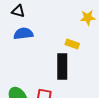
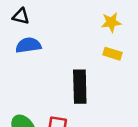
yellow rectangle: (72, 44) -> (112, 54), moved

